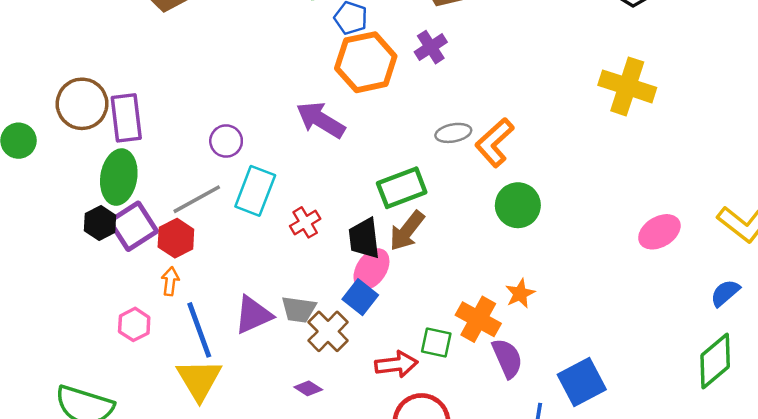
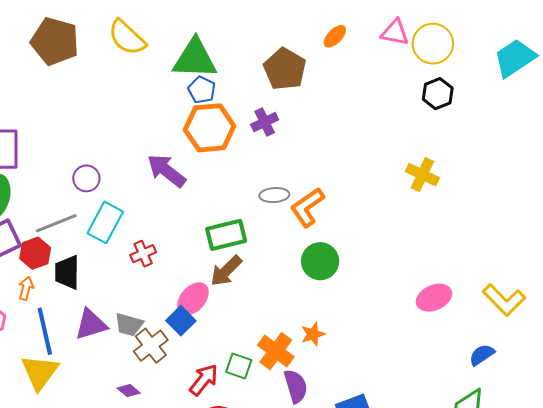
yellow cross: (627, 86) -> (422, 175), size x0.7
black trapezoid: (364, 238) -> (67, 272), moved
red arrow: (396, 364) -> (204, 380), turned -52

